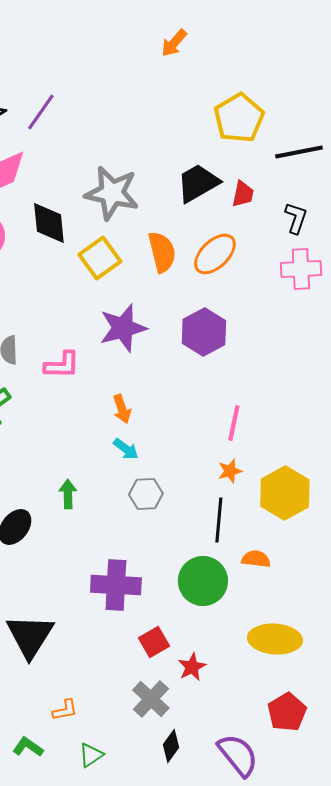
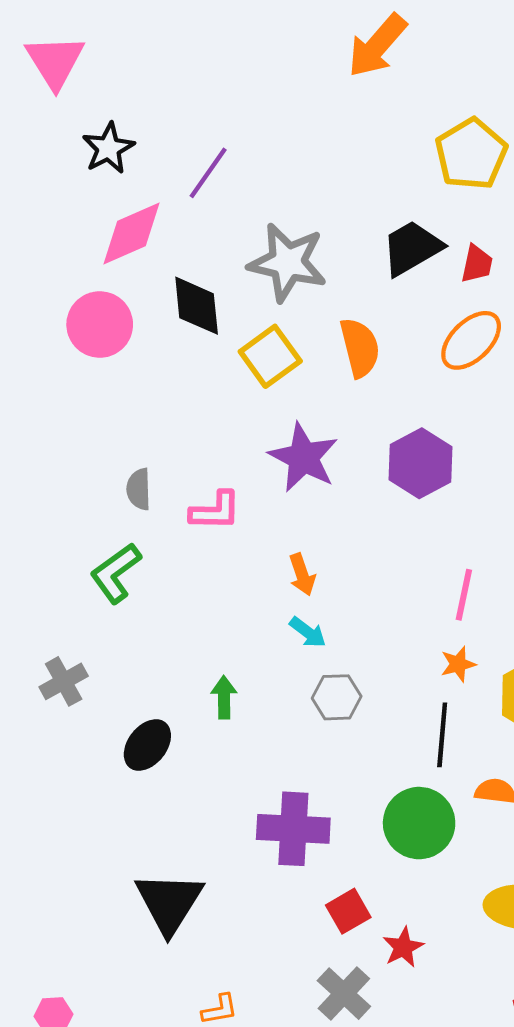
orange arrow: (174, 43) -> (377, 46), size x1.6
purple line: (41, 112) -> (208, 173), moved
orange ellipse: (215, 254) -> (471, 340), moved
purple star: (123, 328) -> (303, 457), turned -30

